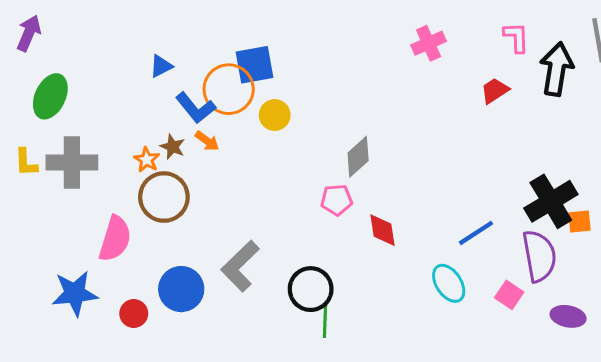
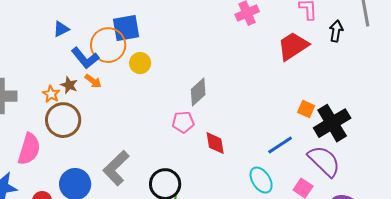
black arrow: (557, 69) -> (336, 31), size x0.6
red trapezoid: (495, 91) -> (293, 46), size x1.6
orange square: (580, 221) -> (306, 109), moved, turned 30
purple semicircle: (539, 256) -> (324, 161), turned -36

